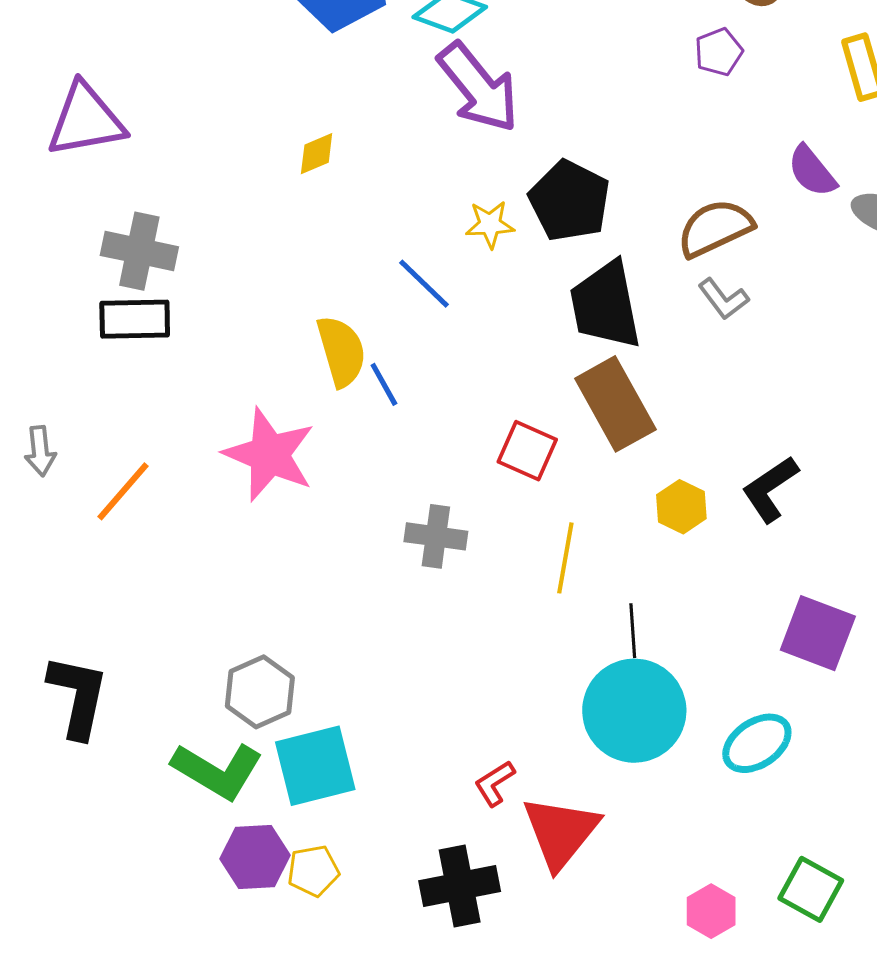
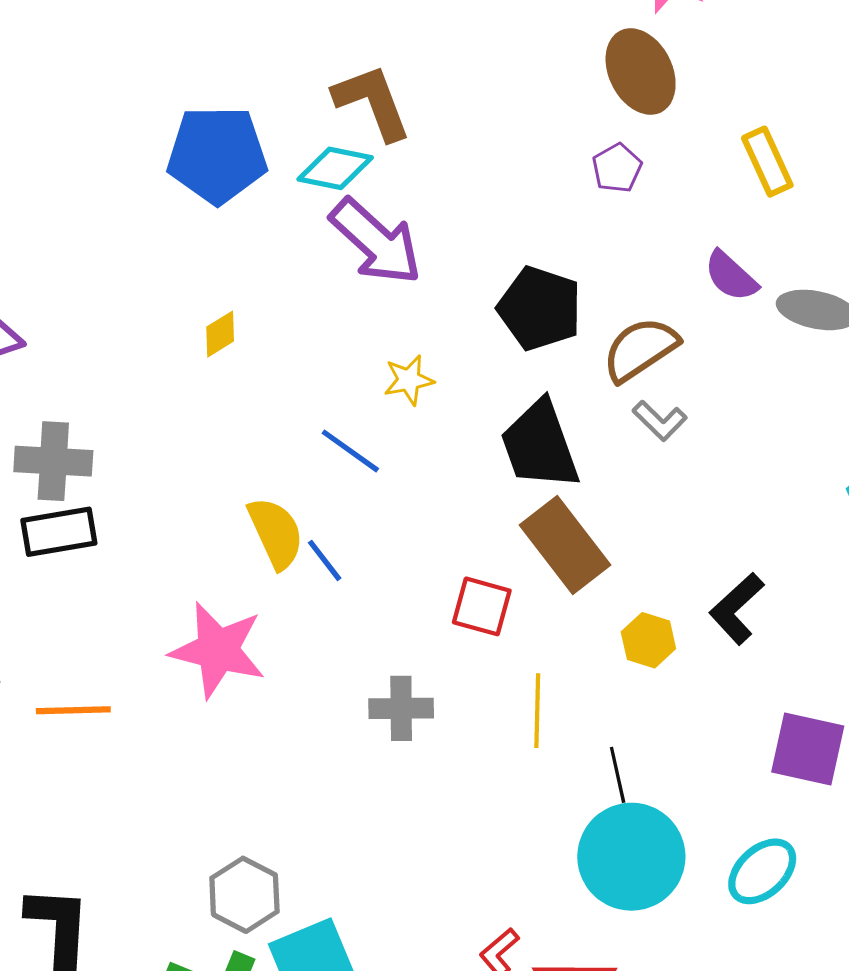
black pentagon: (569, 201) -> (540, 308), moved
orange line: (123, 491) -> (73, 710), turned 56

